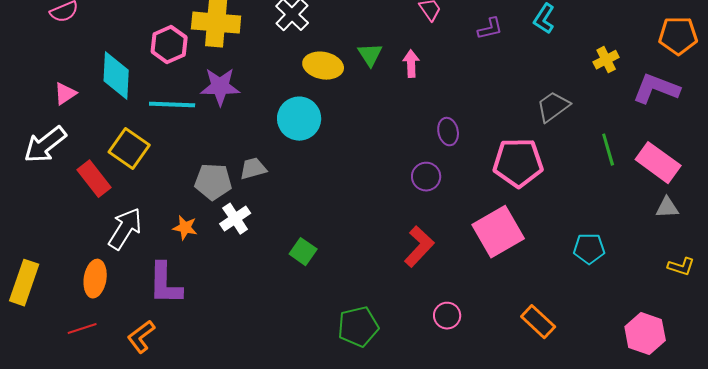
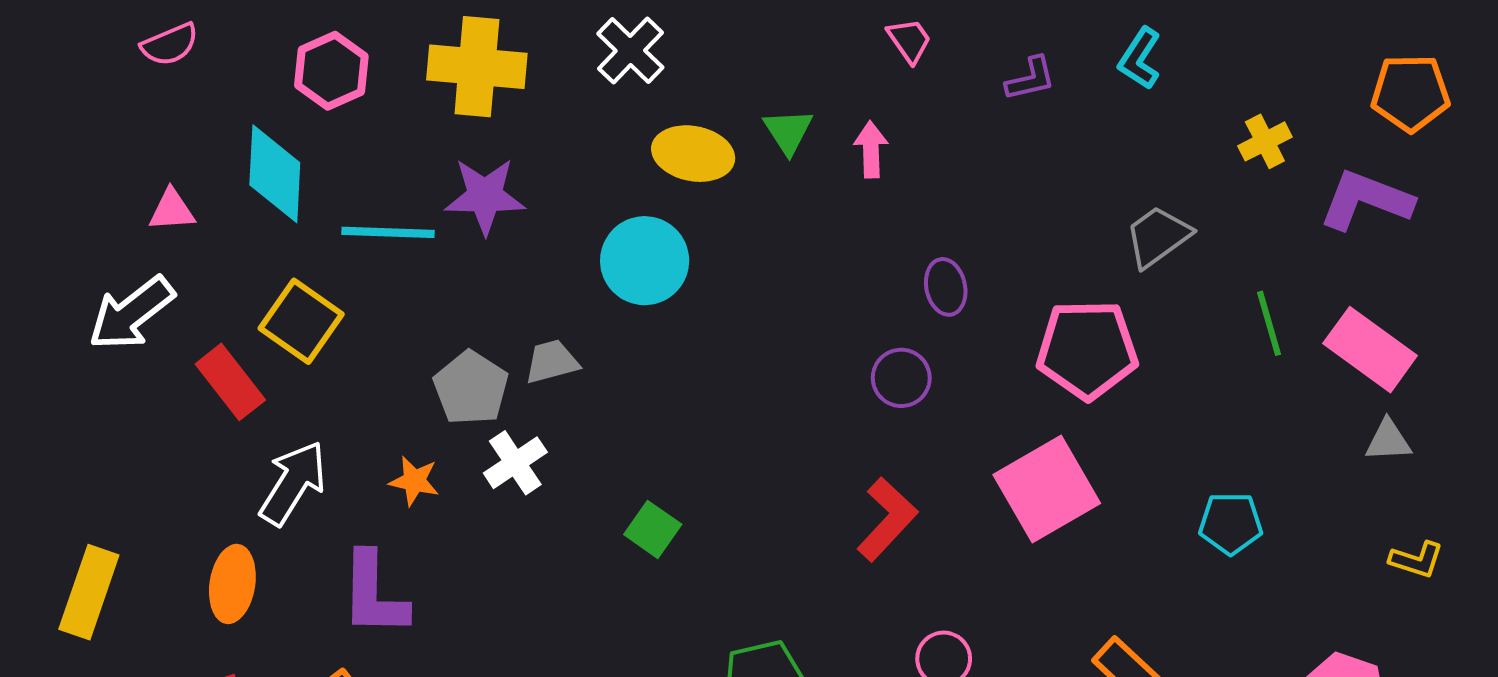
pink hexagon: (169, 45) -> (331, 71), moved
pink triangle: (65, 94) -> (172, 210), turned 30
gray pentagon: (213, 182) -> (471, 388), turned 30

